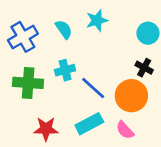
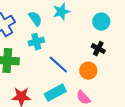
cyan cross: (65, 70) -> (36, 42), moved
orange circle: (131, 96) -> (88, 71), size x0.7

